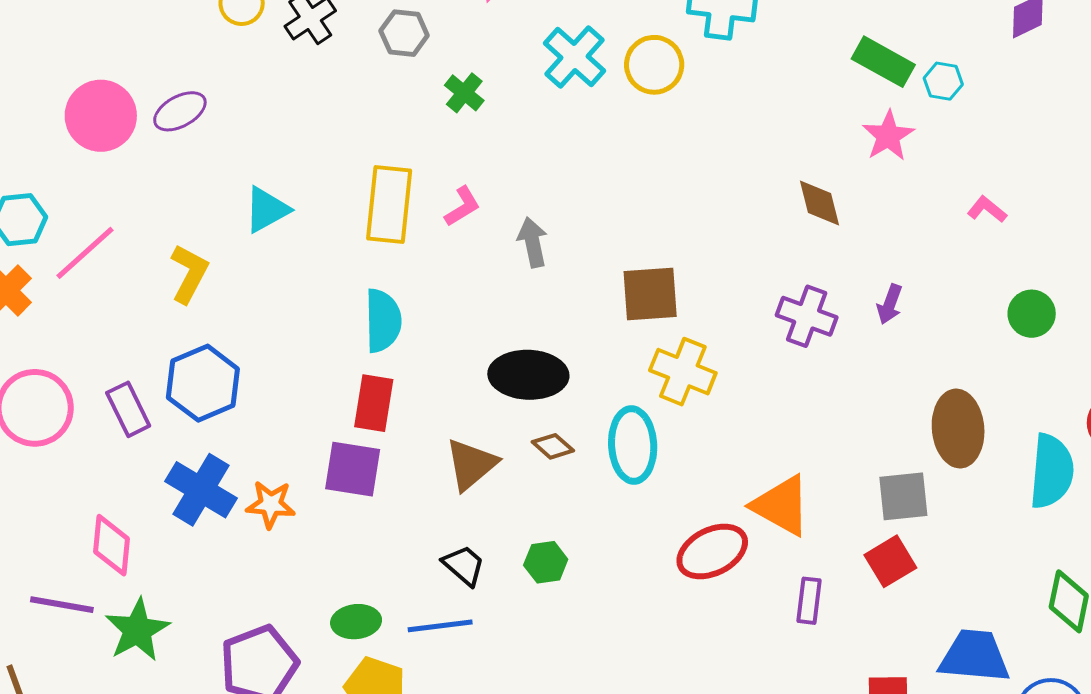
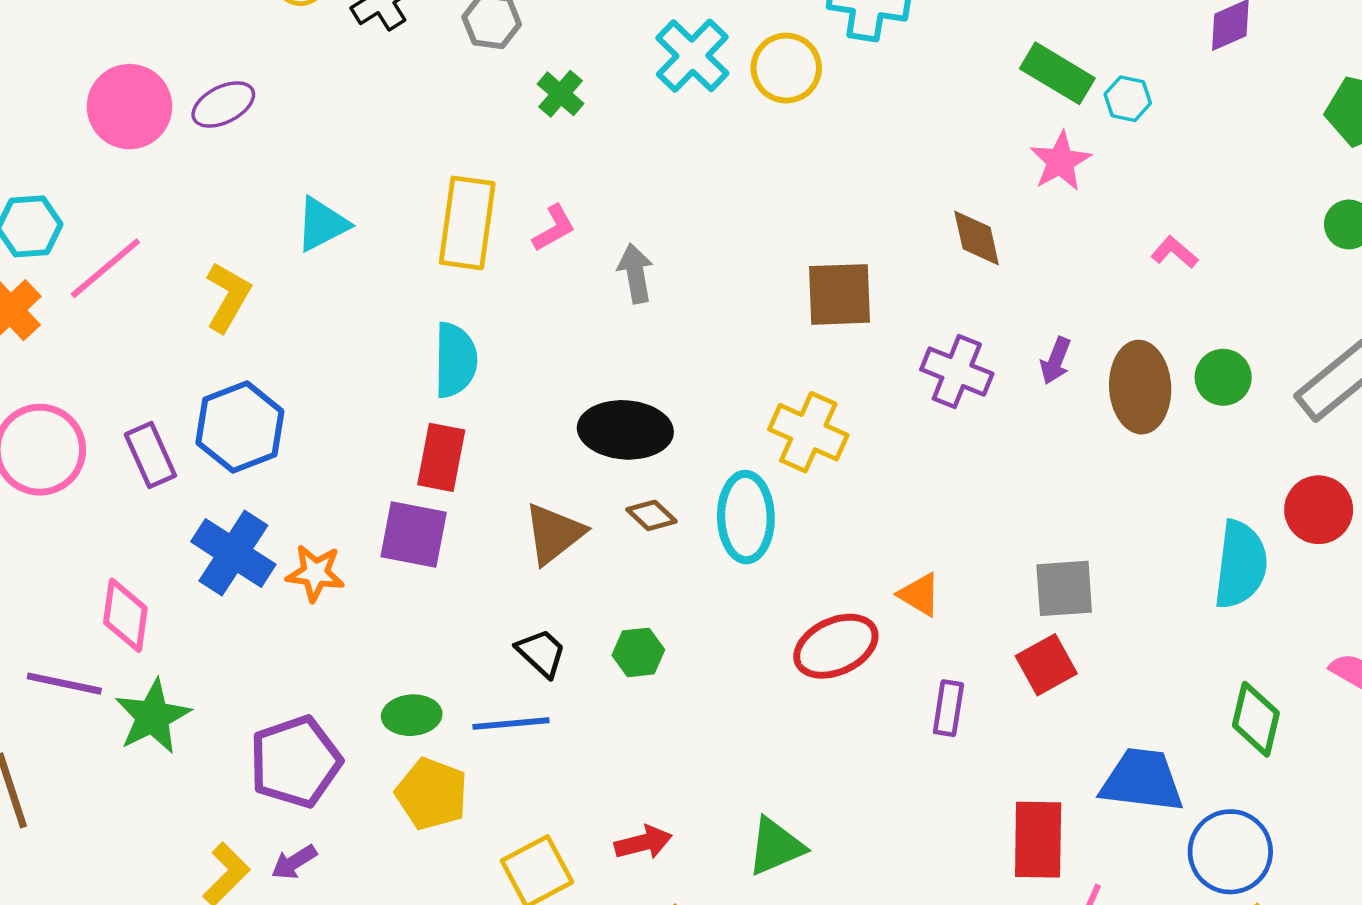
brown square: (650, 294) -> (839, 294), moved
brown ellipse: (958, 429) -> (1140, 387), moved
orange triangle: (781, 506) -> (919, 595), size x0.6

